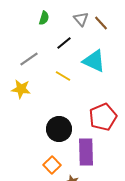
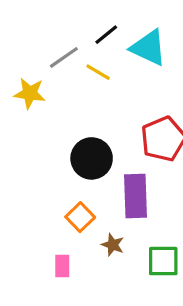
black line: (64, 43) -> (106, 35), moved
gray line: (29, 59) -> (64, 57), moved

